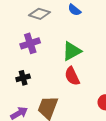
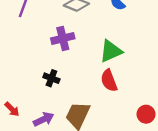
black cross: (23, 78) -> (51, 78), turned 32

